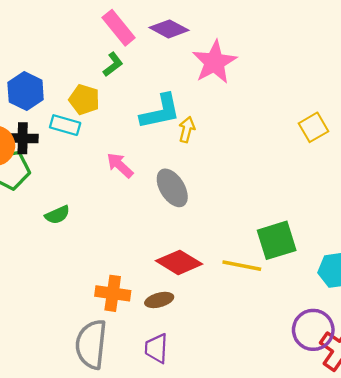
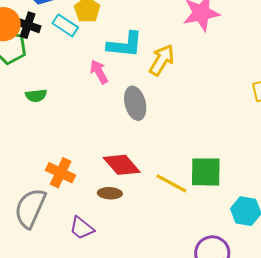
cyan L-shape: (160, 112) -> (125, 45), moved
yellow arrow: (187, 130) -> (162, 60), size x1.5
brown ellipse: (159, 300) -> (110, 193), moved
purple trapezoid: (156, 348) -> (82, 228), turned -72

